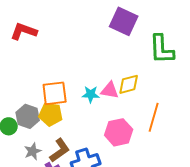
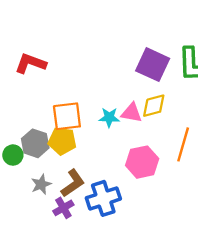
purple square: (124, 21) -> (153, 65), moved
red L-shape: (24, 31) -> (31, 63), moved

